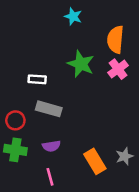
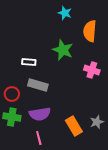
cyan star: (73, 16) -> (65, 13), moved
pink cross: (118, 69) -> (92, 70), moved, turned -35
purple semicircle: (51, 146) -> (40, 114), size x1.5

